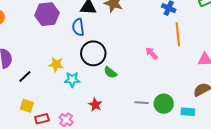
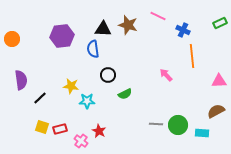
black circle: (93, 53) -> (108, 75), size x0.6
green semicircle: (110, 72) -> (125, 94), turned -64
red star: (95, 105) -> (99, 131), moved
red rectangle: (42, 119) -> (60, 129), moved

